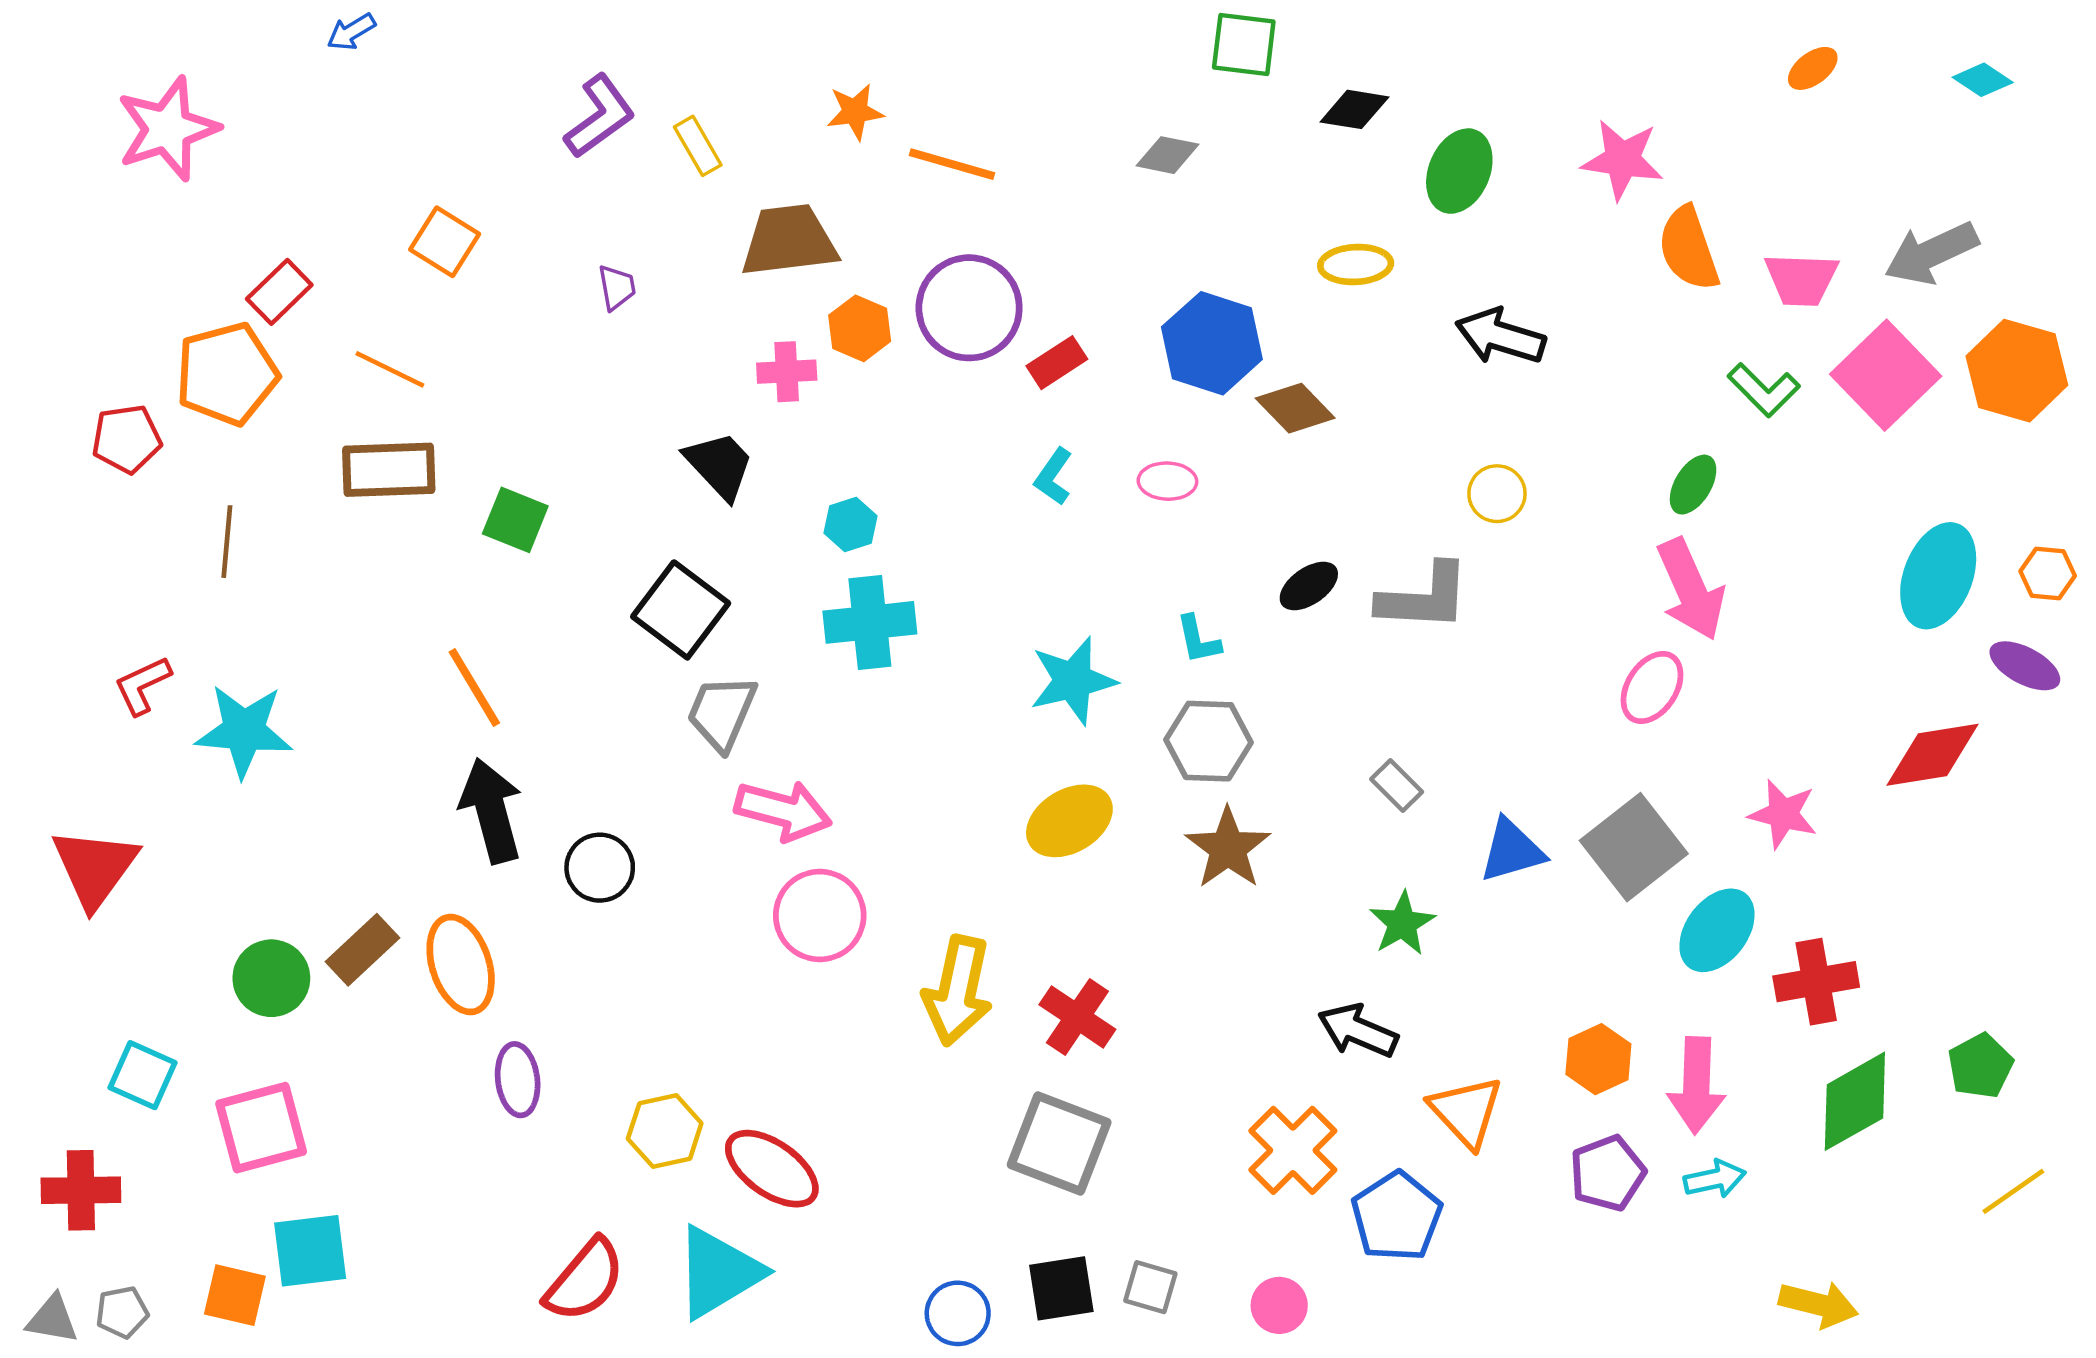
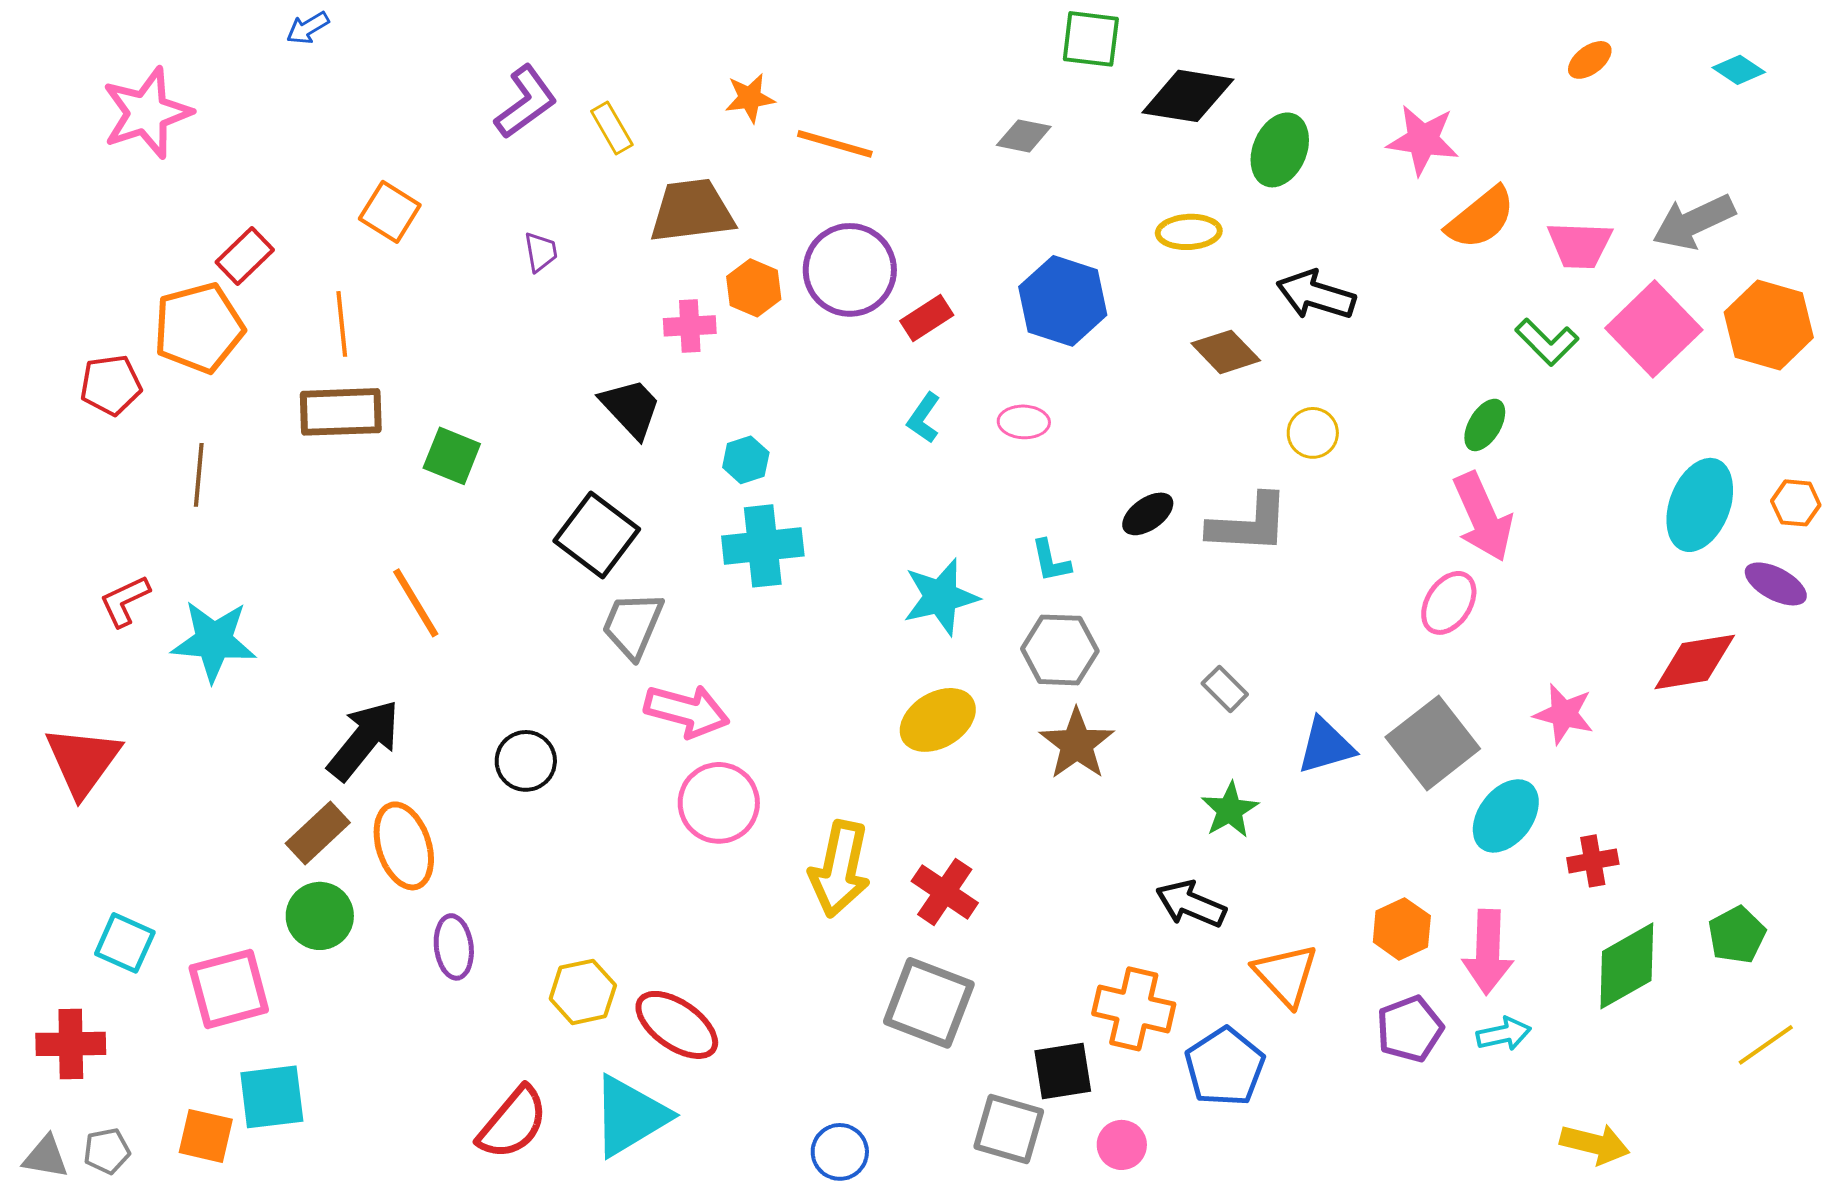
black diamond: (1354, 109) -> (1188, 96), size x1.5
orange semicircle: (1688, 249) -> (1481, 218), turned -110
orange line: (390, 369) -> (342, 324), turned 58
brown diamond: (1295, 408) -> (1226, 352), moved
black arrow: (491, 811) -> (364, 740), moved, turned 54
green circle: (271, 978) -> (320, 916), moved
red cross: (1816, 982) -> (1593, 861), size x0.7
orange cross: (1293, 1150) -> (1134, 1009), turned -32
gray square: (1150, 1287) -> (1009, 1129), size x1.5
black square: (1061, 1288) -> (1063, 1071), moved

